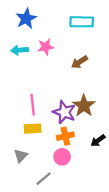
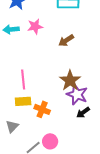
purple star: (64, 112) -> (77, 94), moved
orange cross: (65, 136) -> (42, 109), moved, turned 35
pink circle: (62, 157) -> (50, 141), moved

